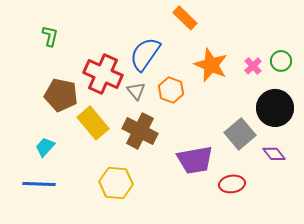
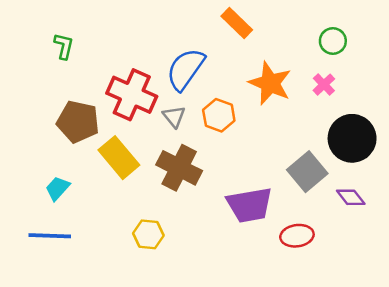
green circle: (281, 61) -> (333, 41), moved
yellow hexagon: (116, 183) -> (148, 234), size x0.7

